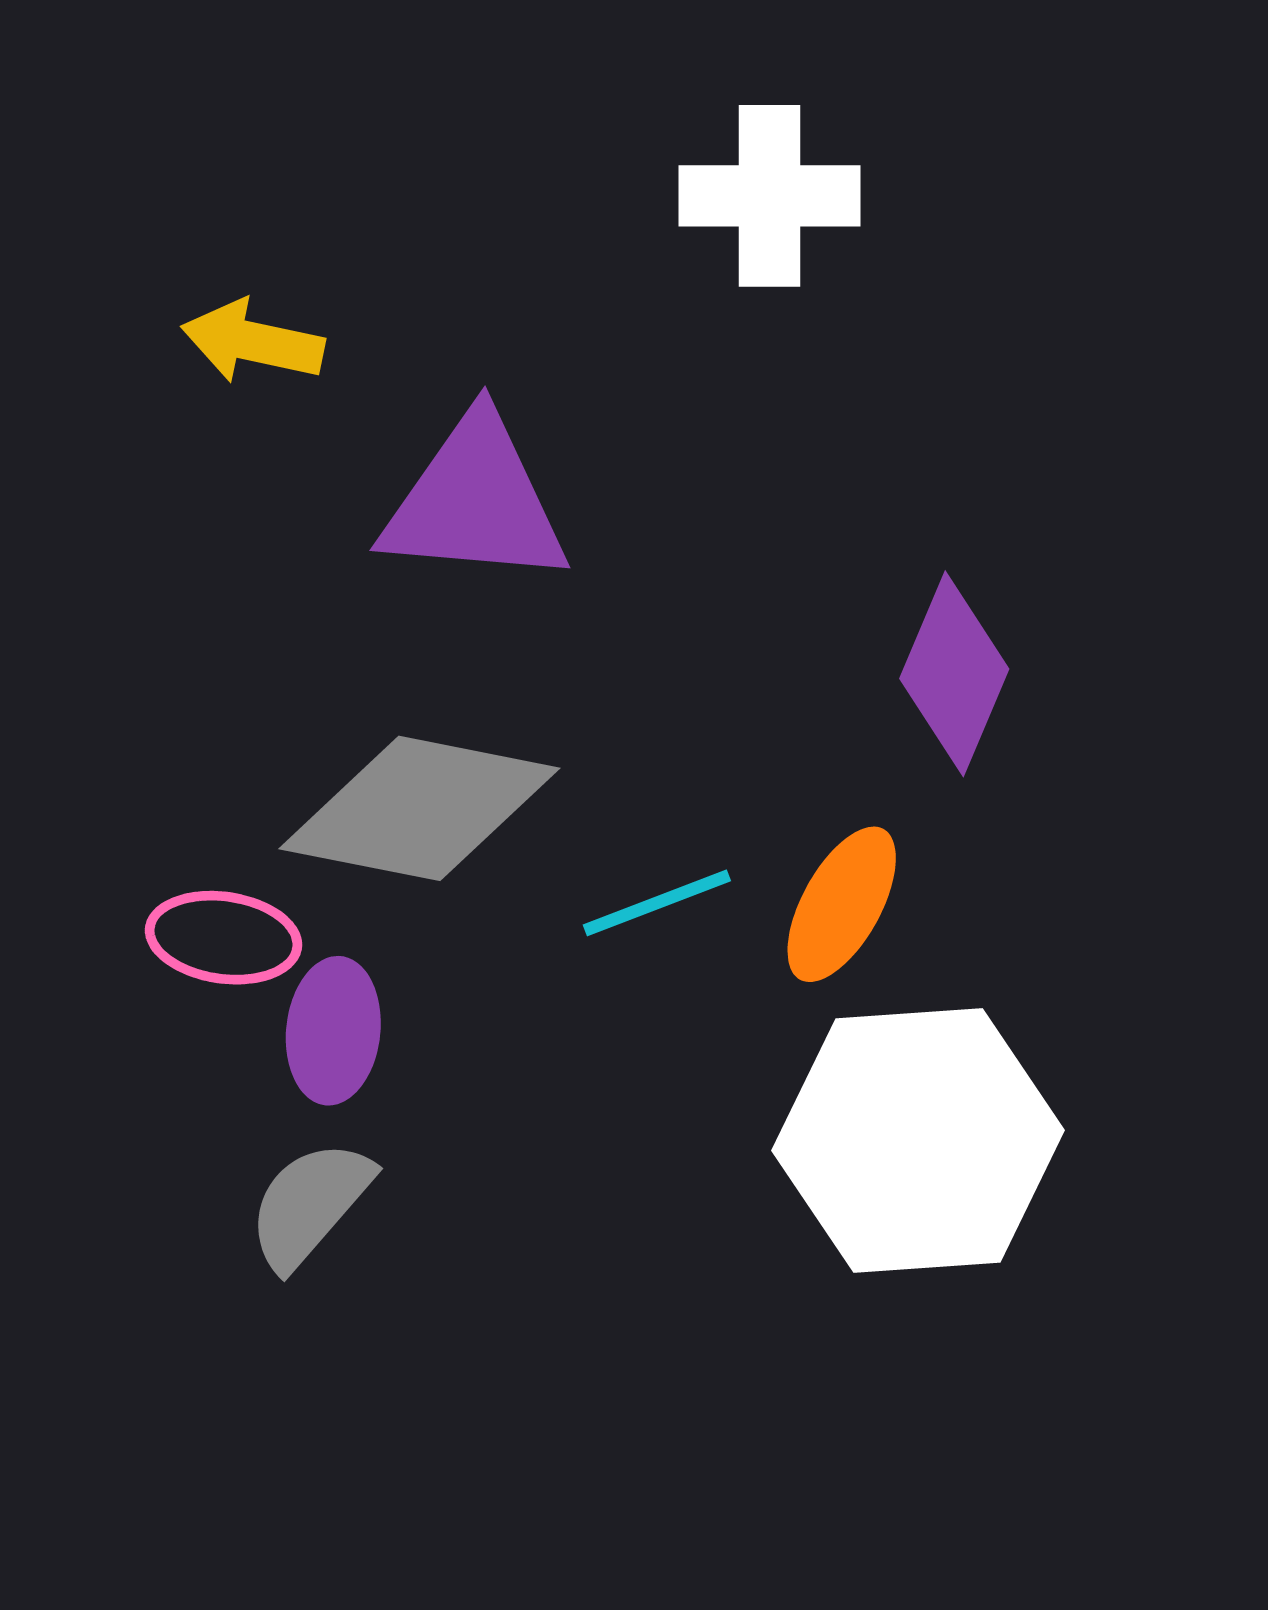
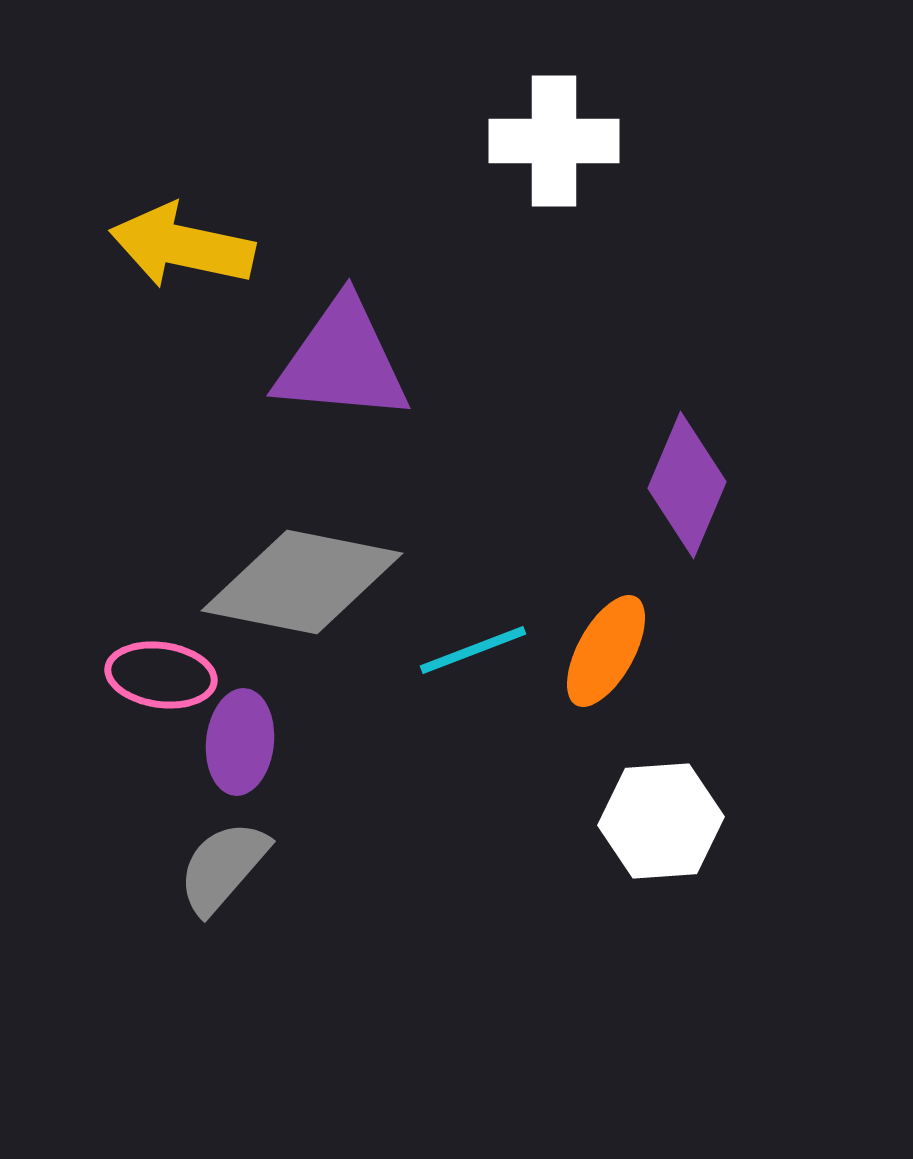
yellow arrow: (253, 342) -> (182, 246), size x1.4
white hexagon: (918, 1140) -> (661, 821), size x0.6

